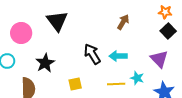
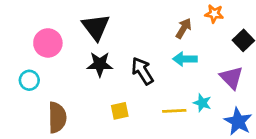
orange star: (165, 12) -> (214, 14), moved
cyan arrow: (118, 56) -> (185, 59), moved
black star: (45, 63) -> (100, 64), moved, turned 30

